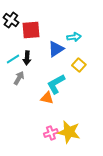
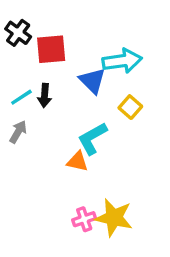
cyan arrow: (74, 37) -> (122, 61), size x1.6
blue triangle: (56, 49) -> (92, 81), turned -42
gray arrow: (19, 78) -> (18, 132), moved

